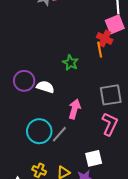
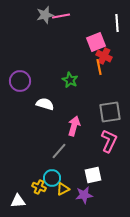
pink square: (115, 24) -> (96, 42), moved
purple circle: (24, 81) -> (20, 81), moved
cyan circle: (39, 131) -> (52, 178), moved, size x0.7

